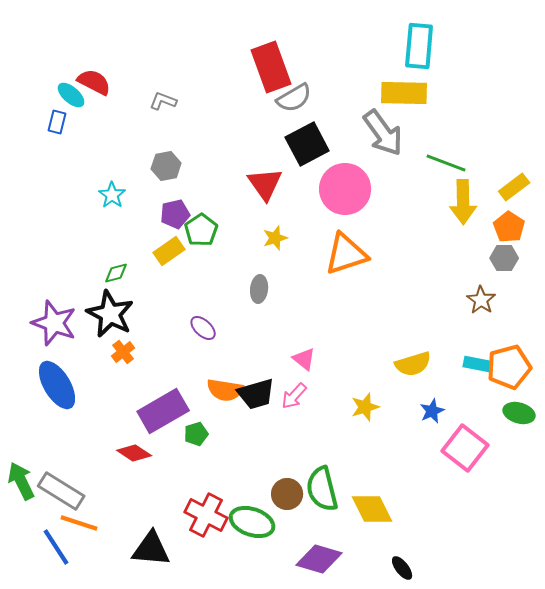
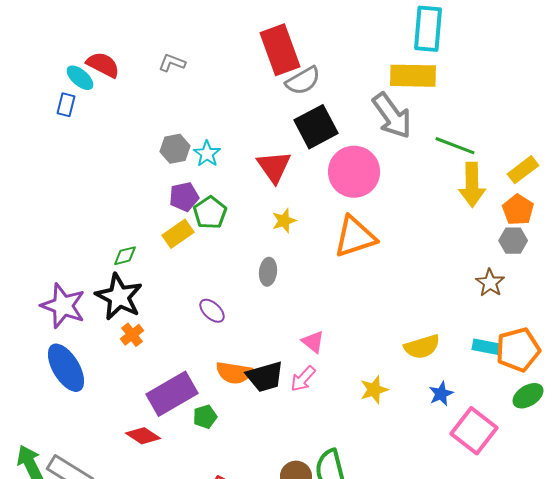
gray L-shape: (163, 101) -> (172, 63), moved
cyan star: (112, 195) -> (207, 154), moved
green ellipse: (519, 413) -> (528, 396), turned -48

